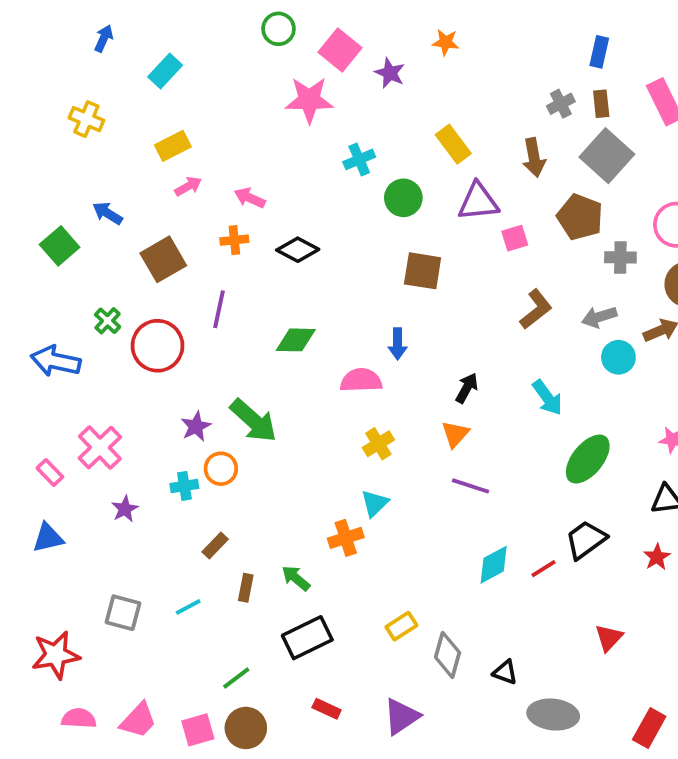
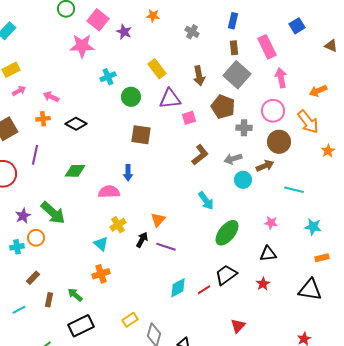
gray cross: (561, 104) -> (192, 32), moved, turned -32
black arrow: (467, 388) -> (142, 240), moved
cyan triangle: (375, 503) -> (101, 244), moved, turned -35

